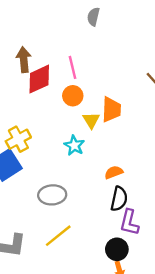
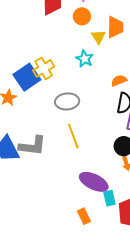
yellow cross: (18, 139) -> (44, 68), moved
yellow line: (58, 236) -> (73, 136), turned -70

